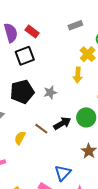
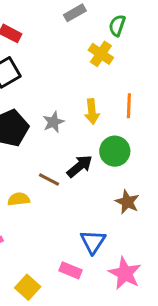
yellow arrow: (78, 75) -> (92, 112), moved
yellow semicircle: (20, 138) -> (19, 199), turned 64

